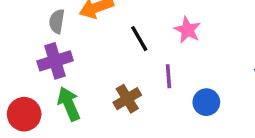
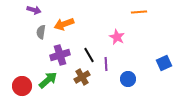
black line: (139, 39) -> (89, 55), moved
purple cross: (55, 61) -> (60, 55), moved
green arrow: (69, 104) -> (48, 80), turned 72

